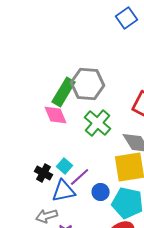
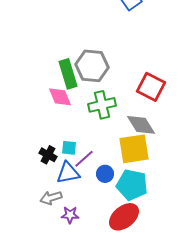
green rectangle: (64, 92) -> (68, 74), turned -48
green cross: (98, 123) -> (102, 105), turned 36
cyan square: (65, 166) -> (69, 148), turned -35

